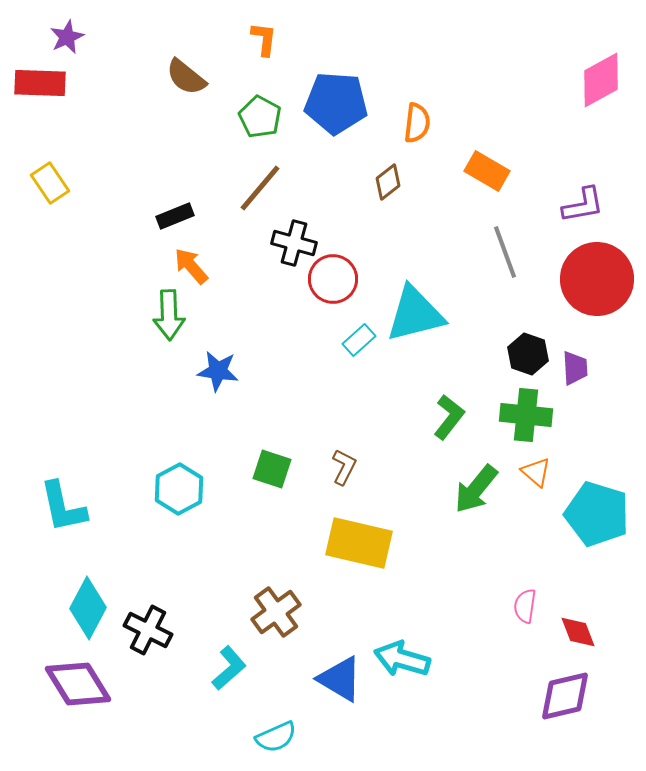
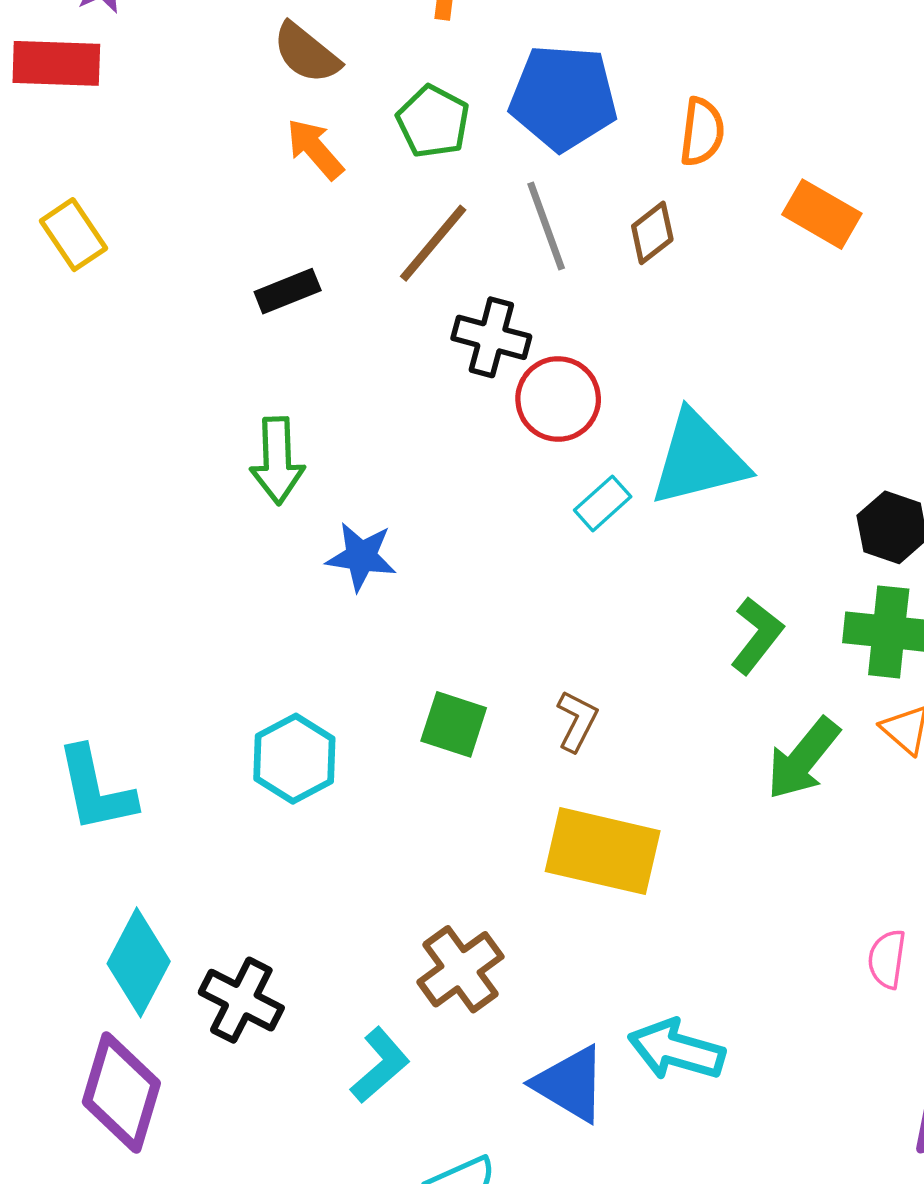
gray line: (505, 252) -> (546, 226), moved
orange arrow: (191, 266) -> (315, 149), moved
purple diamond: (78, 684) -> (121, 1093), turned 48

